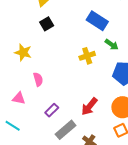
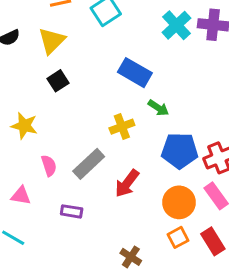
red arrow: (89, 106) -> (127, 183), moved
purple rectangle: (52, 110) -> (72, 211), turned 56
gray rectangle: (66, 130) -> (89, 164), moved

